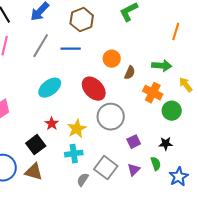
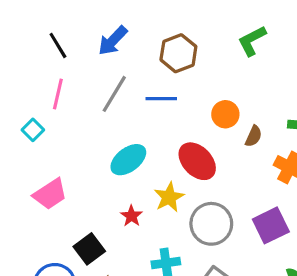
gray circle: (111, 117) -> (211, 224), moved
yellow star: (77, 129) -> (169, 197), moved
purple square: (134, 142) -> (271, 225), moved, size x1.6
black square: (36, 145) -> (89, 249), moved

